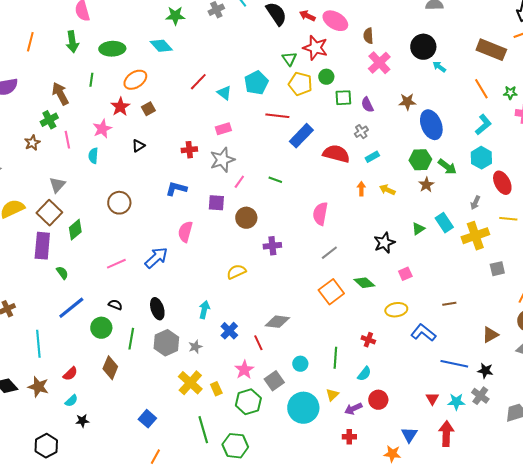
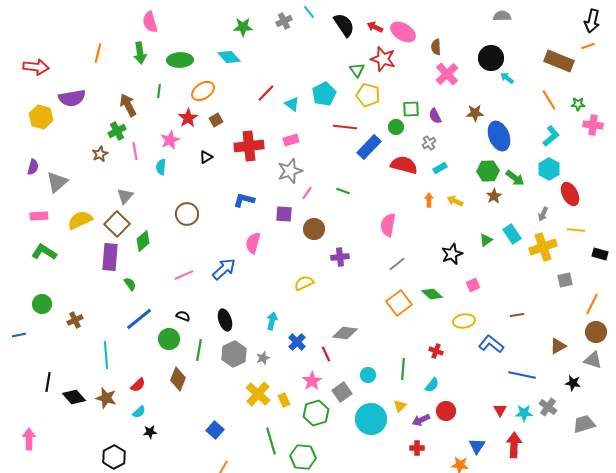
green circle: (326, 77) -> (396, 127), moved
red cross: (189, 150) -> (249, 146), moved, size x1.8
black star: (485, 371) -> (573, 383), moved

